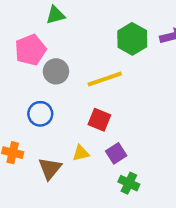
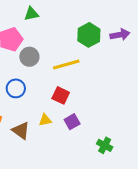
brown triangle: (50, 169) -> (21, 131), turned -36
green cross: (129, 183) -> (105, 145), moved

